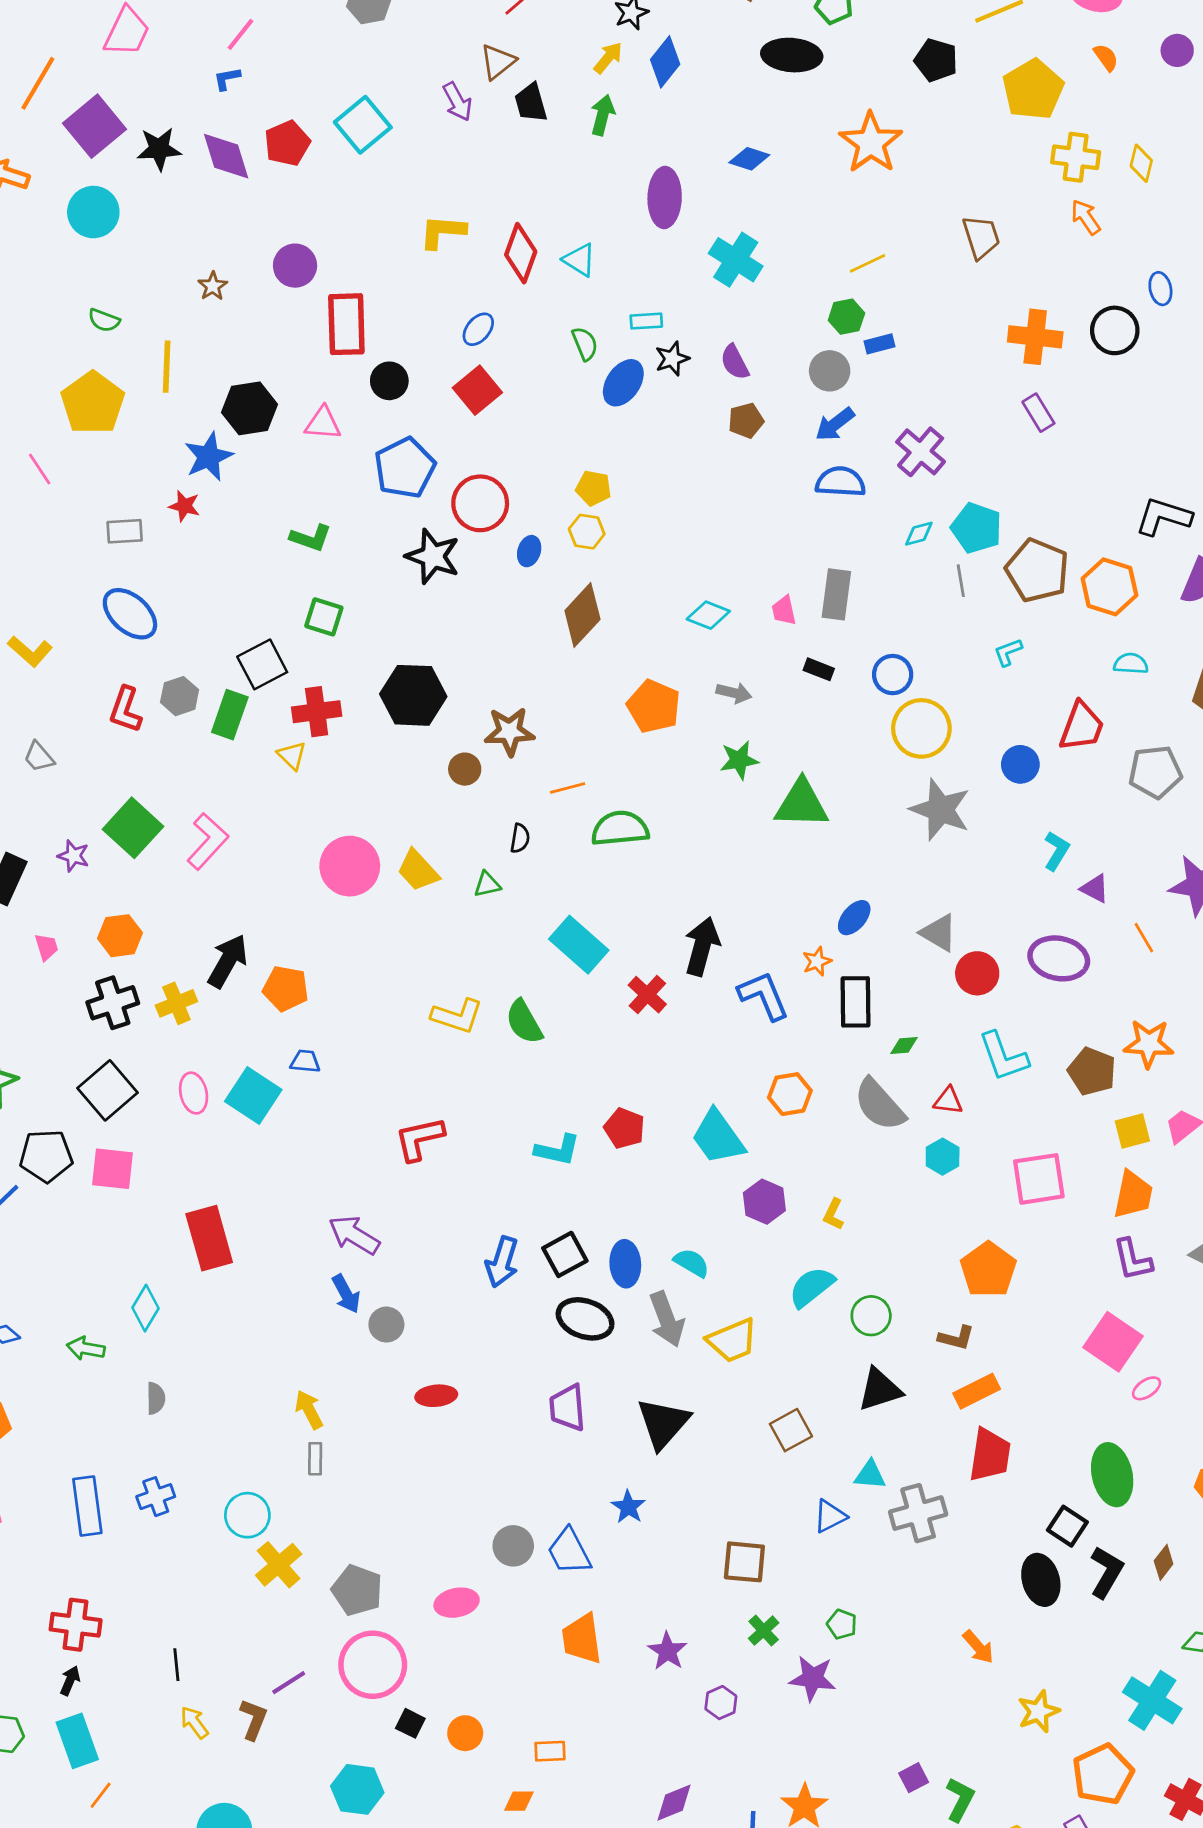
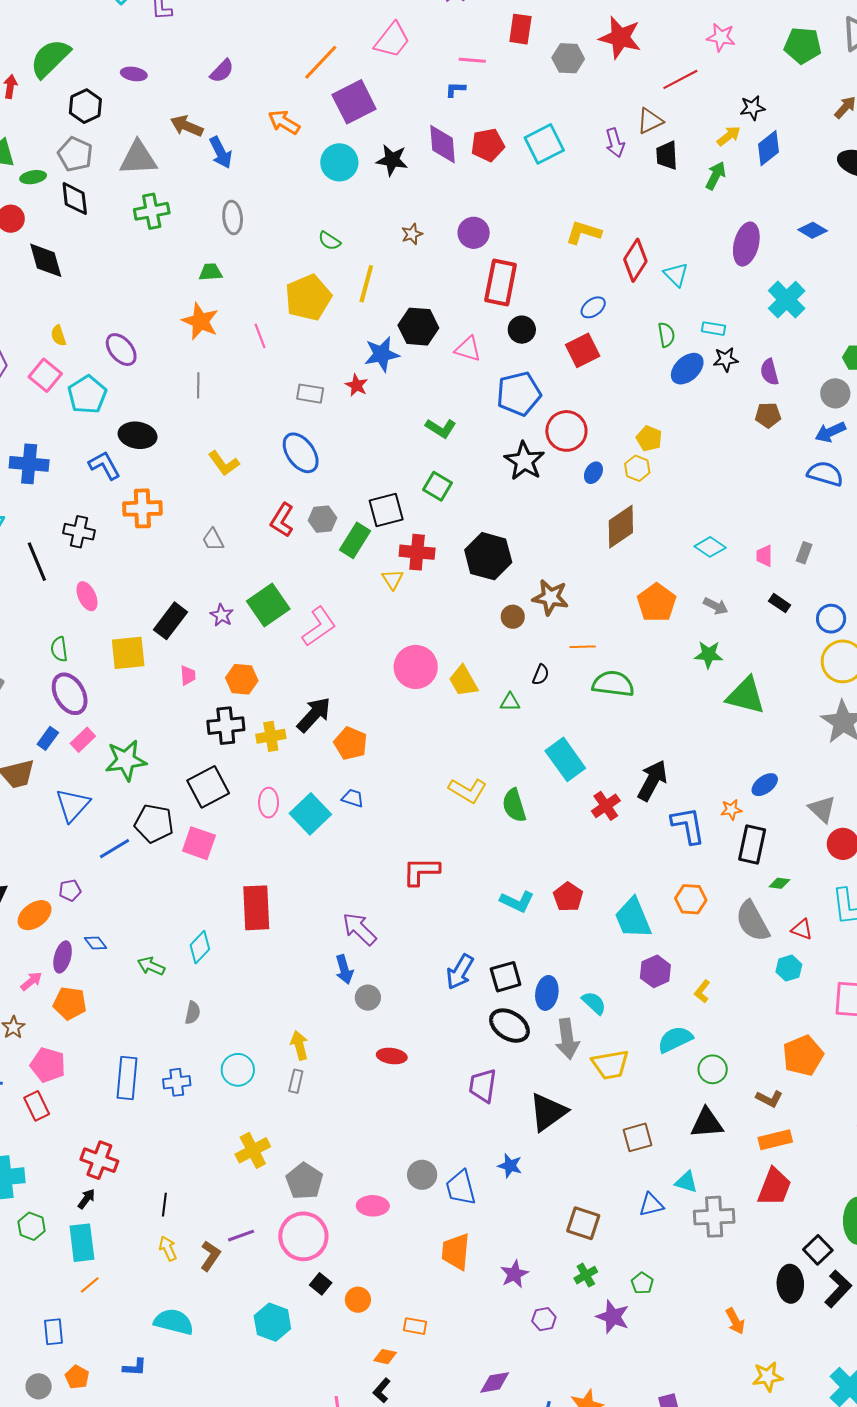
pink line: (241, 34) -> (472, 60), turned 44
black star: (159, 149) -> (392, 160), moved
gray rectangle: (836, 594) -> (804, 553), size x0.6
blue star: (628, 1507) -> (510, 1166), turned -30
cyan circle: (247, 1515) -> (238, 1070), moved

